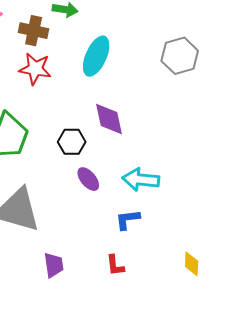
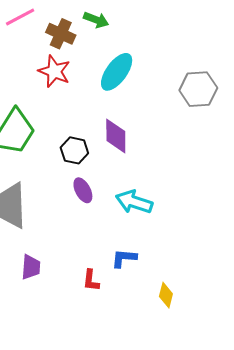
blue L-shape: (128, 219) -> (124, 258), moved

